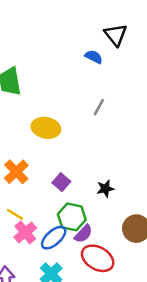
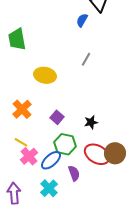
blue semicircle: (94, 57) -> (82, 20), turned -88
purple semicircle: (83, 234) -> (74, 173), moved, turned -63
red ellipse: (98, 258) -> (97, 154), moved

